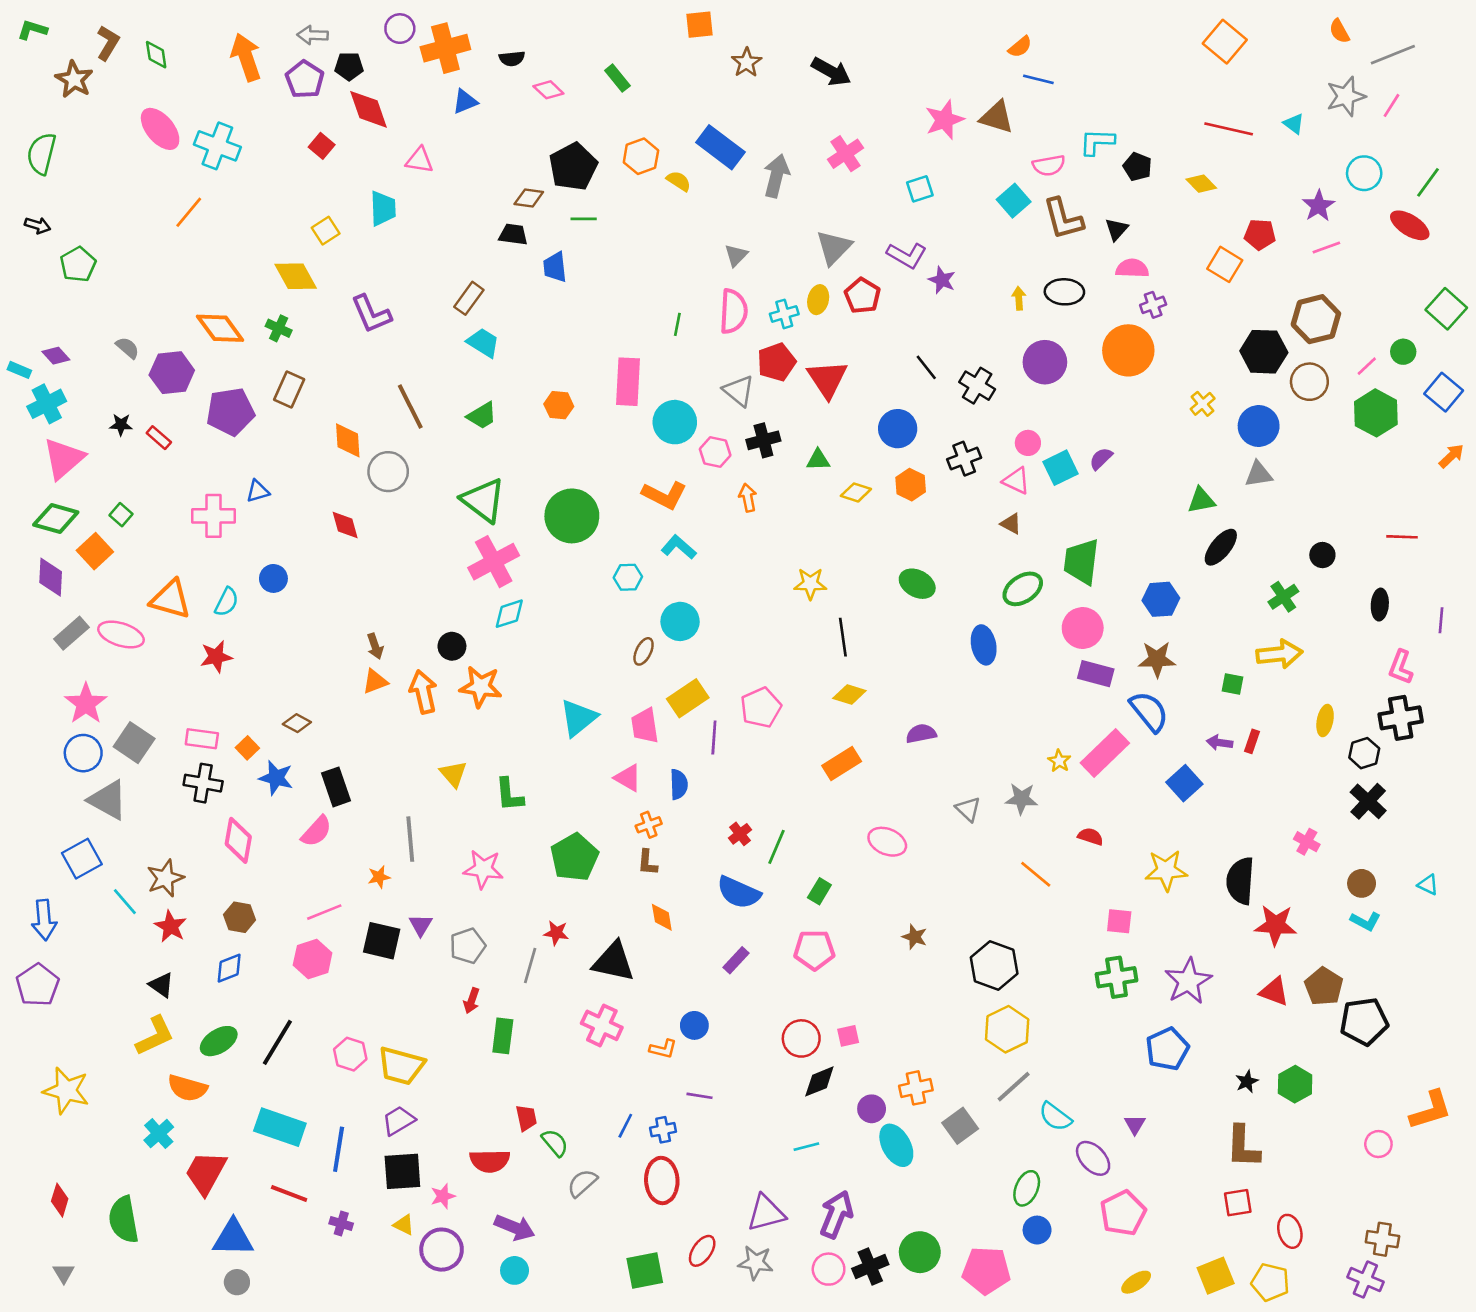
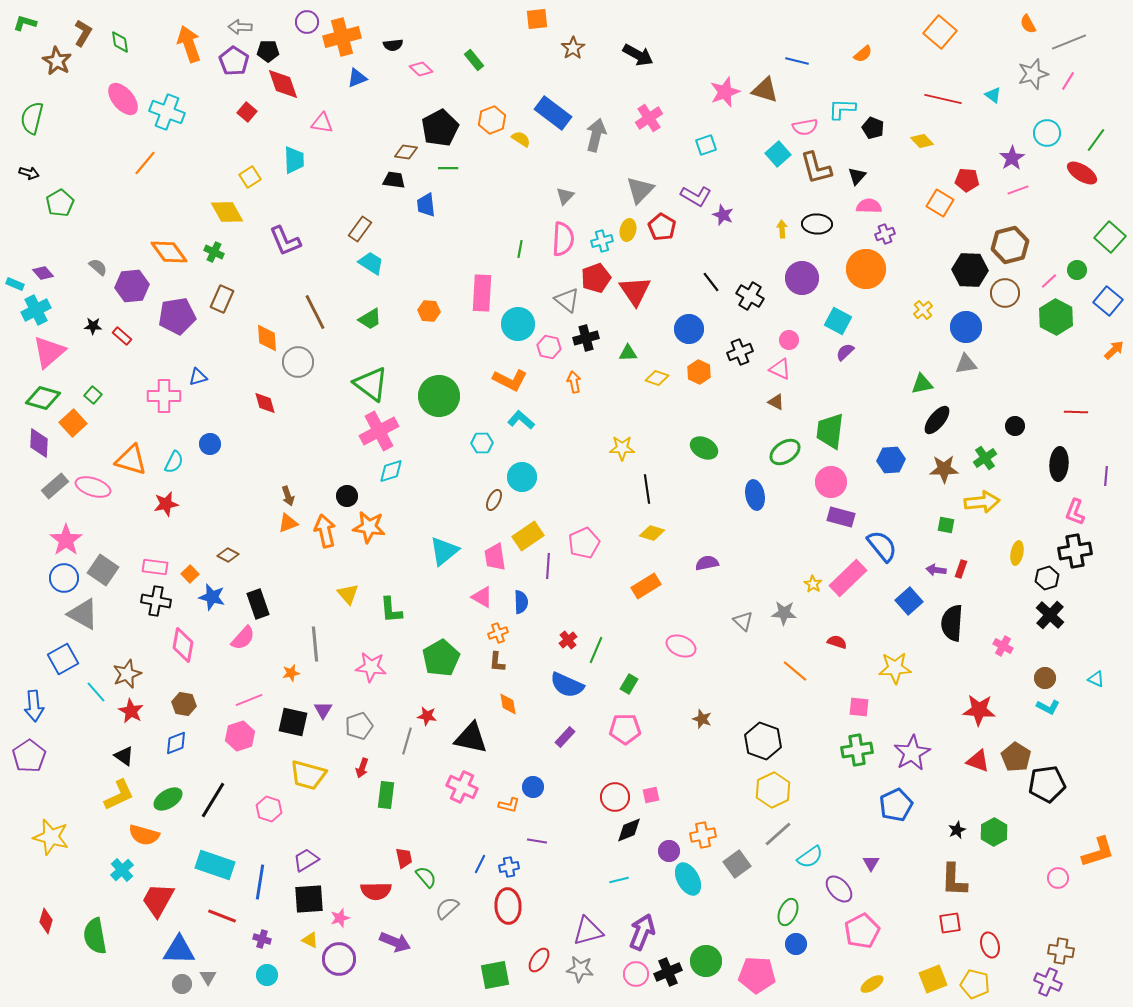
orange semicircle: (1020, 47) -> (863, 54), moved
cyan square: (1061, 468) -> (838, 321), moved, turned -36
black ellipse: (1380, 605) -> (1059, 464), size x1.4
brown star: (1157, 659) -> (944, 469), moved
black semicircle: (1240, 881) -> (952, 623), moved
yellow trapezoid: (401, 1066) -> (308, 775), moved
cyan semicircle: (1055, 1117) -> (810, 857), turned -72
cyan circle: (515, 1270) -> (267, 975), moved
gray triangle: (64, 1273) -> (208, 977), moved

